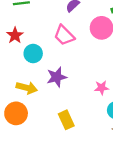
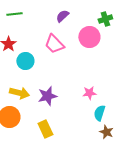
purple star: (57, 77) -> (47, 96), moved
yellow rectangle: (66, 120) -> (45, 129), moved

